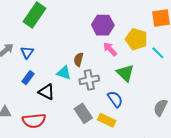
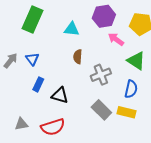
brown semicircle: (79, 59) -> (78, 57), moved
cyan triangle: (64, 73) -> (72, 29), moved
blue semicircle: (115, 99) -> (131, 89), turned 60

